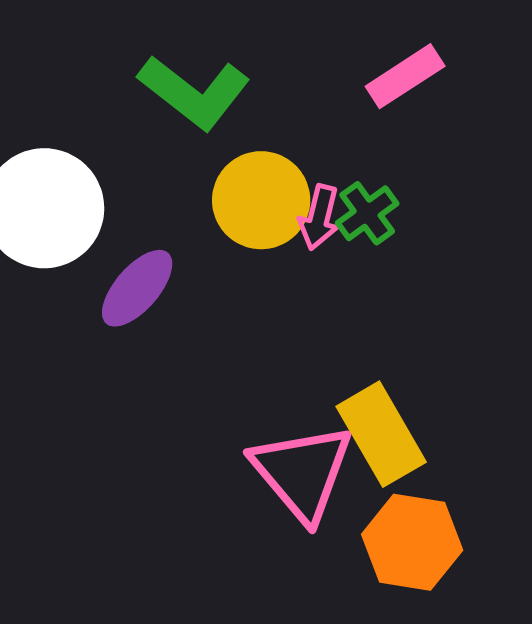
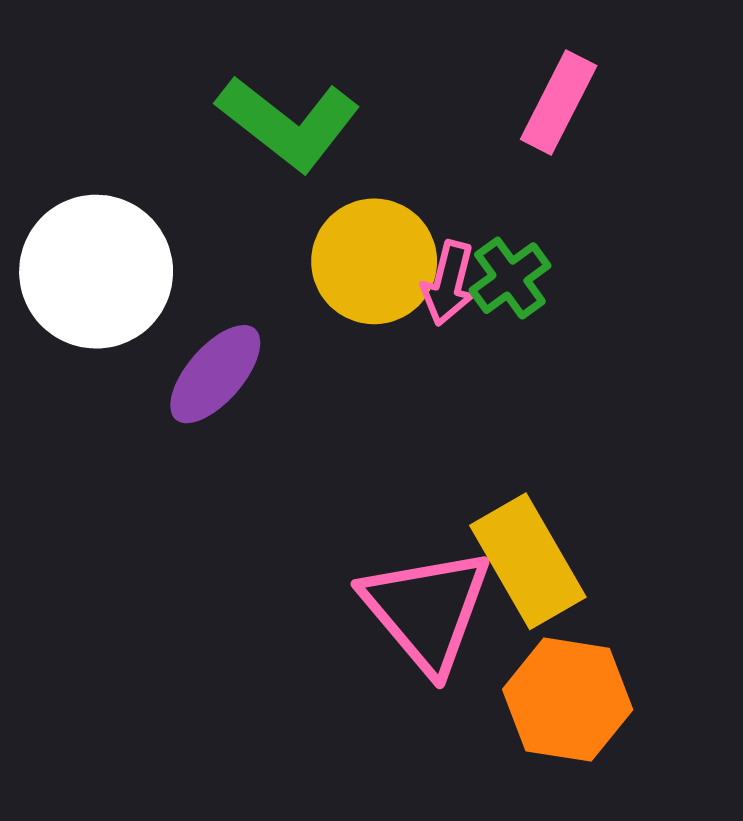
pink rectangle: (405, 76) -> (559, 102), turned -30

